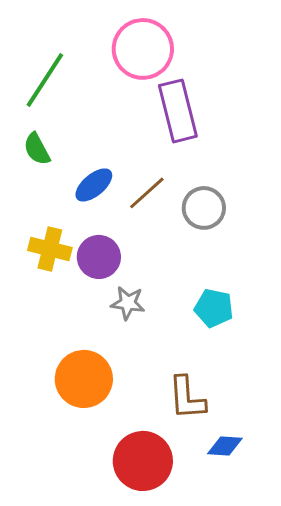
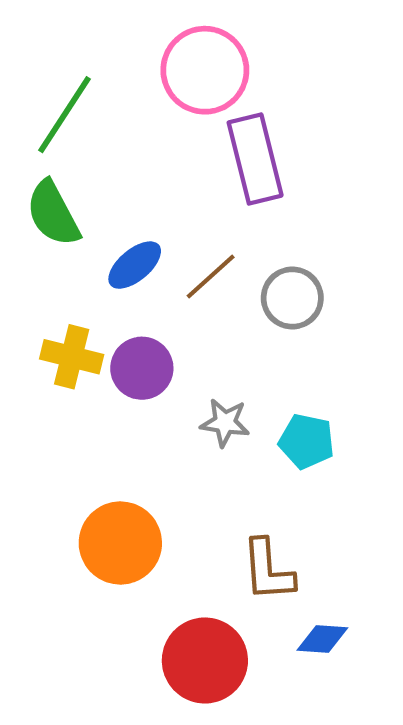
green semicircle: (37, 149) -> (53, 213), size x1.4
gray star: (128, 303) -> (225, 423), moved

